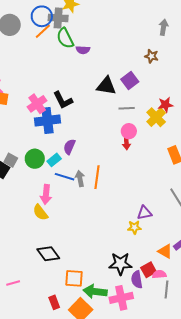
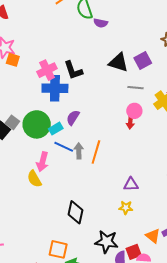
green circle: (35, 159) -> (37, 124), size x1.4
purple triangle: (144, 213) -> (131, 184), moved
black diamond: (48, 254) -> (75, 212), moved, turned 40

